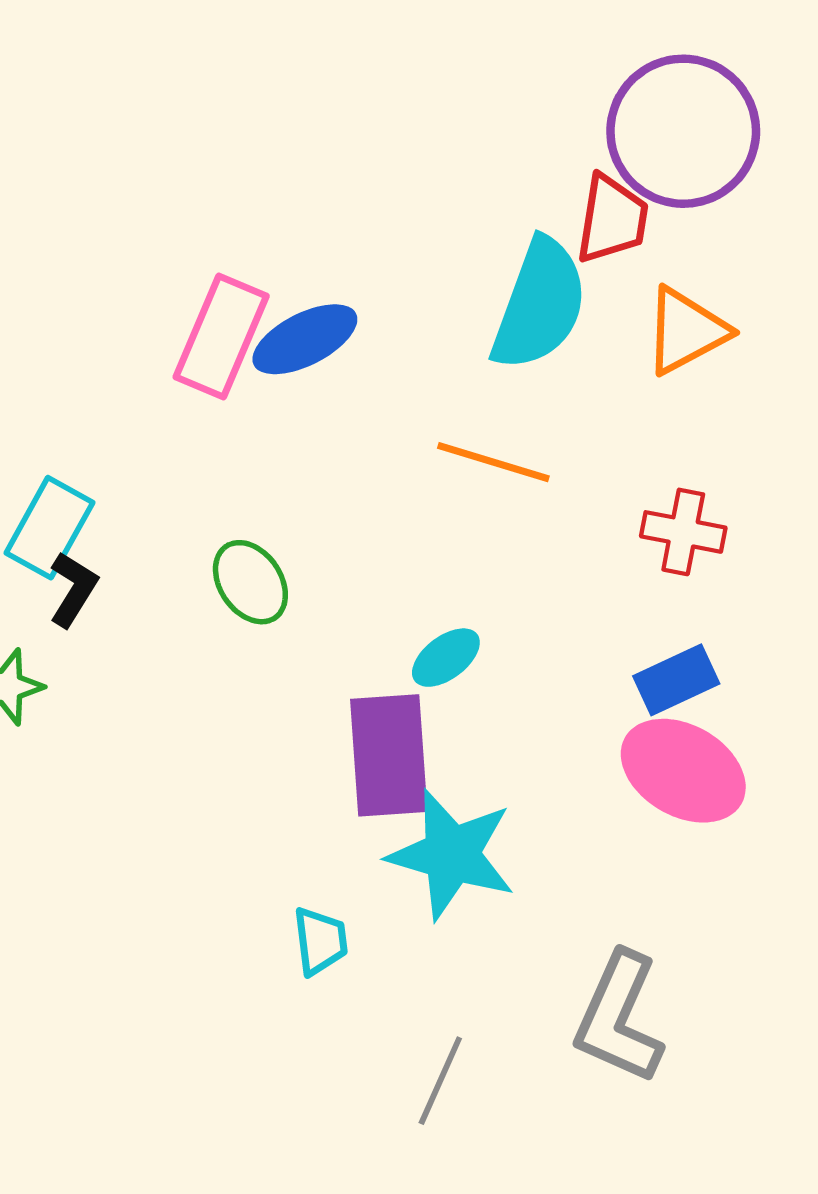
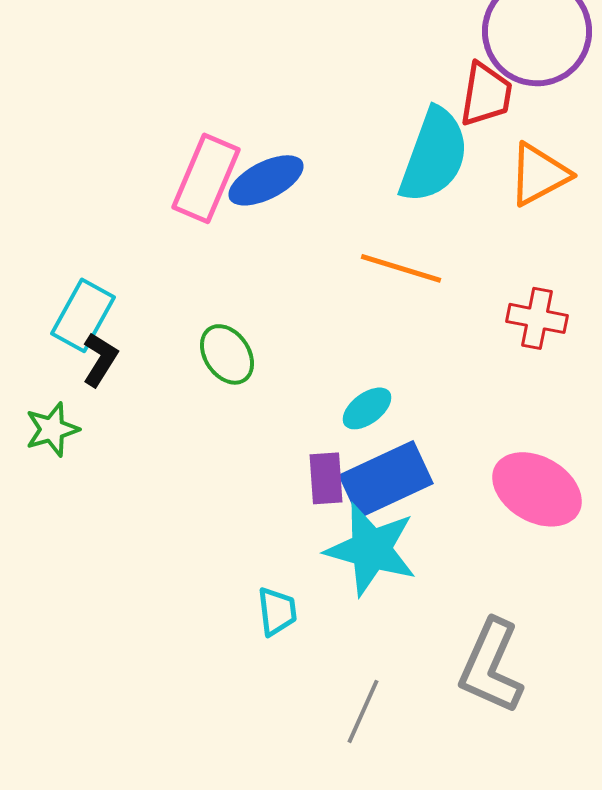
blue rectangle: (676, 680) -> (386, 479), moved, size x1.5
purple rectangle: (389, 755) -> (326, 478), size x0.6

